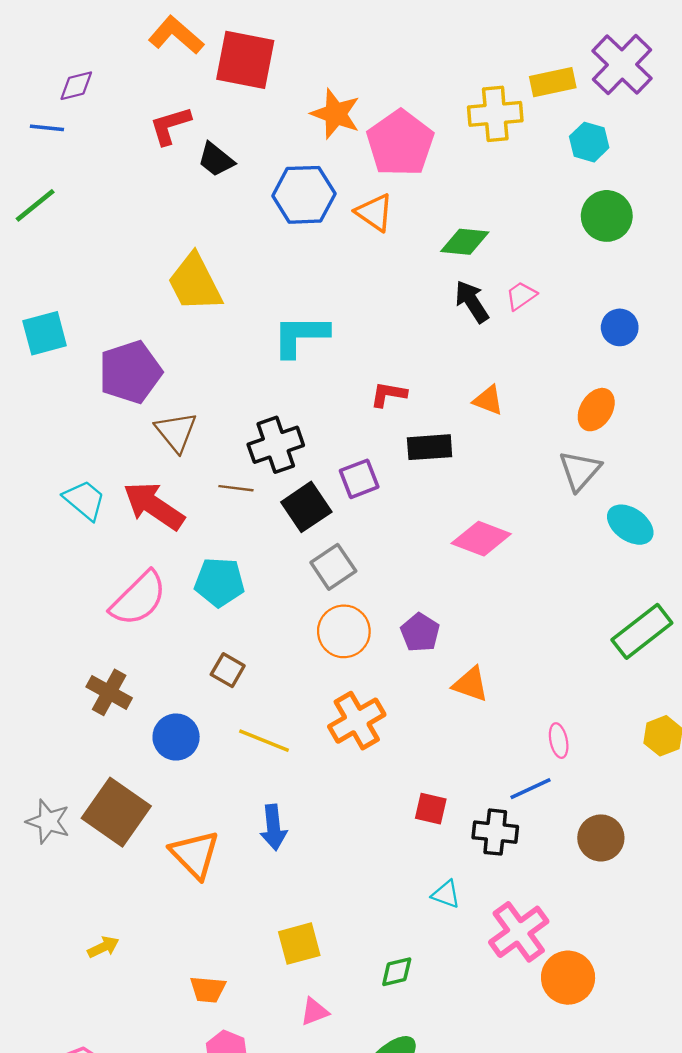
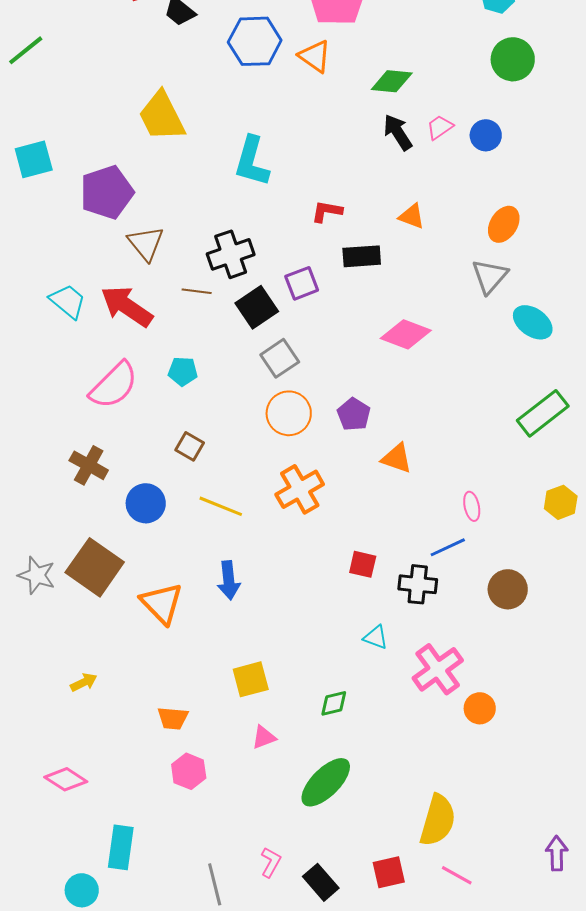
blue circle: (620, 327) -> (486, 135), moved
cyan L-shape: (300, 336) -> (252, 161), turned -74
cyan pentagon: (219, 582) -> (183, 371), size x0.7
orange circle: (568, 978) -> (480, 708), size x0.7

